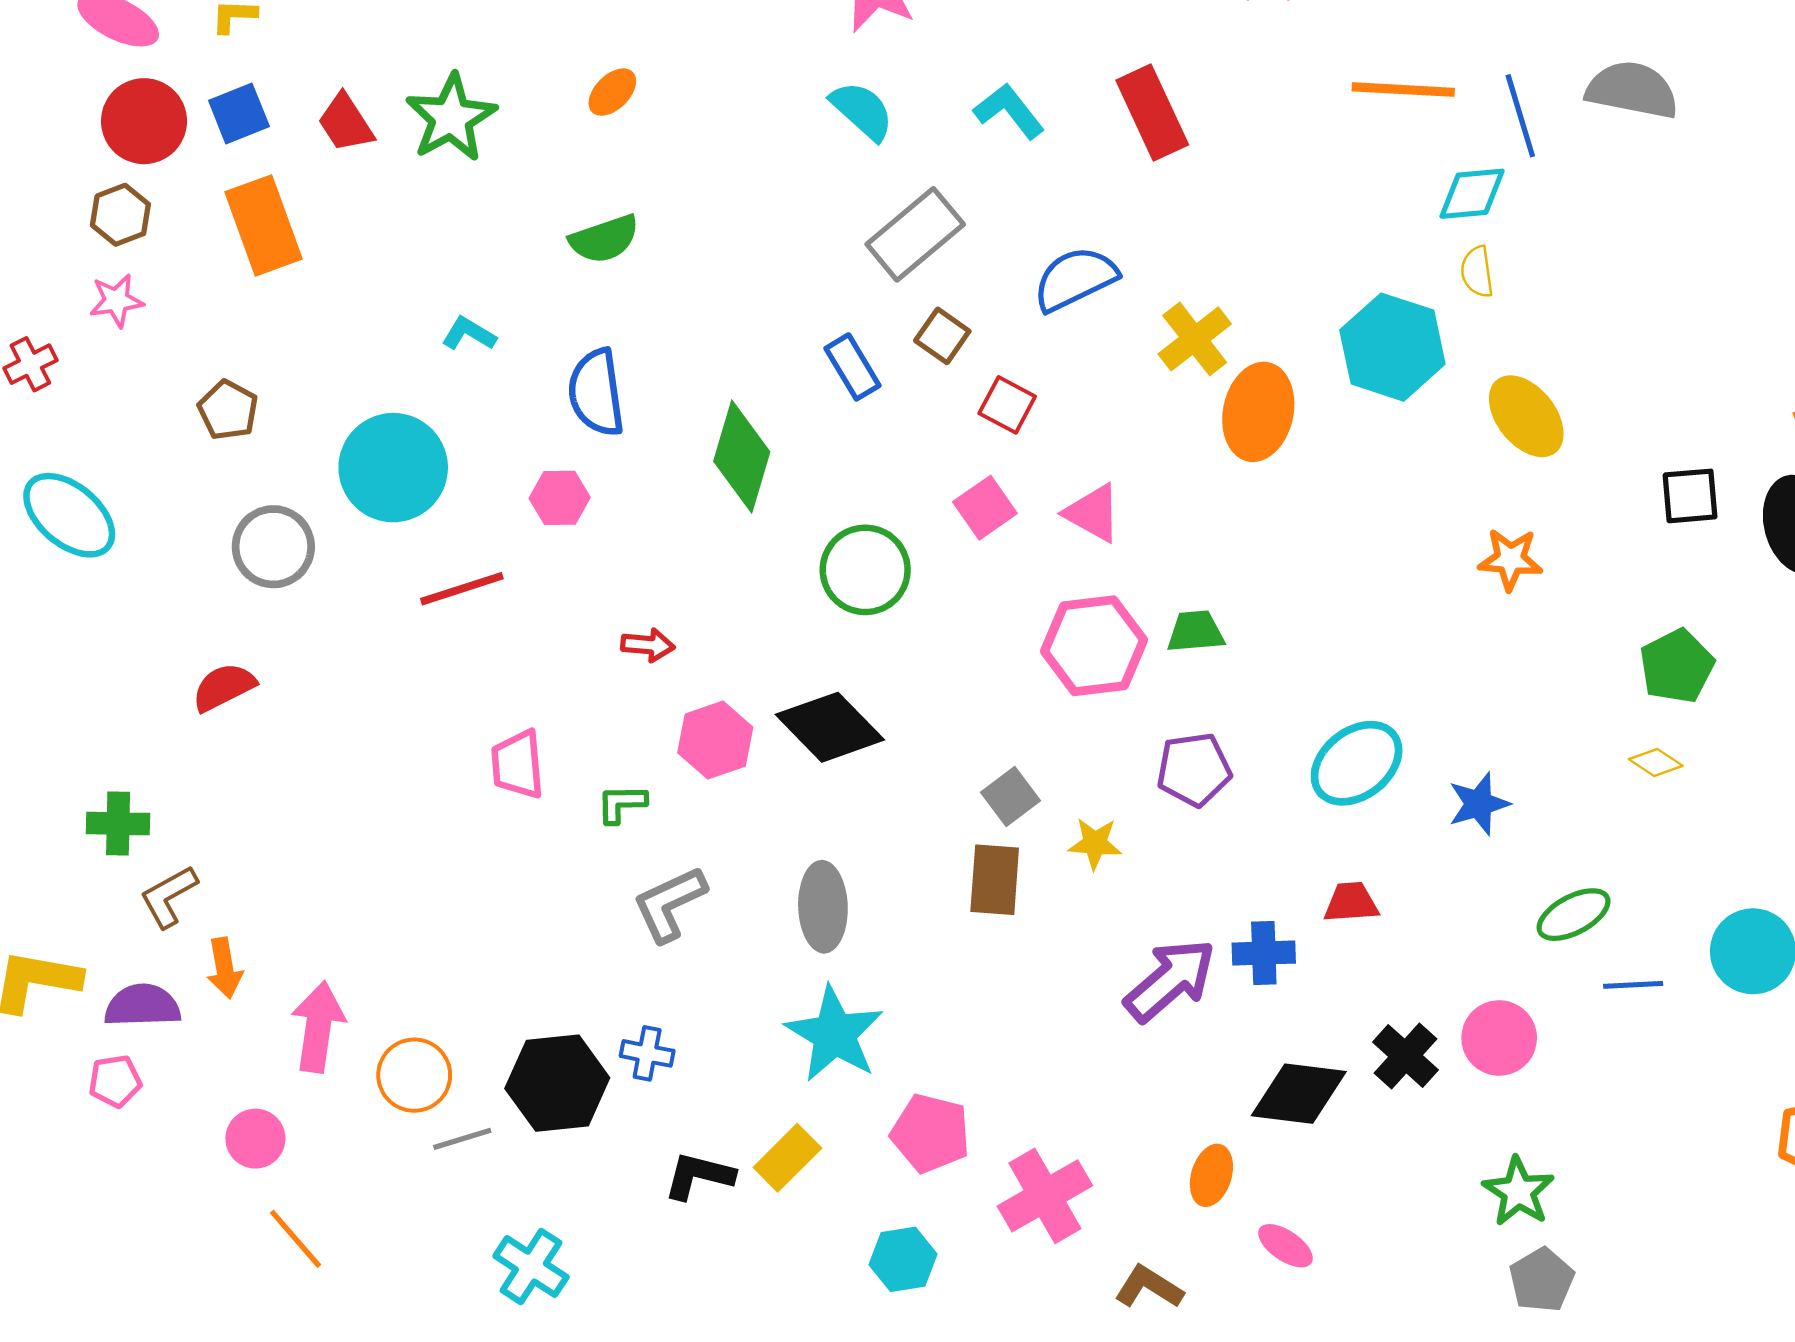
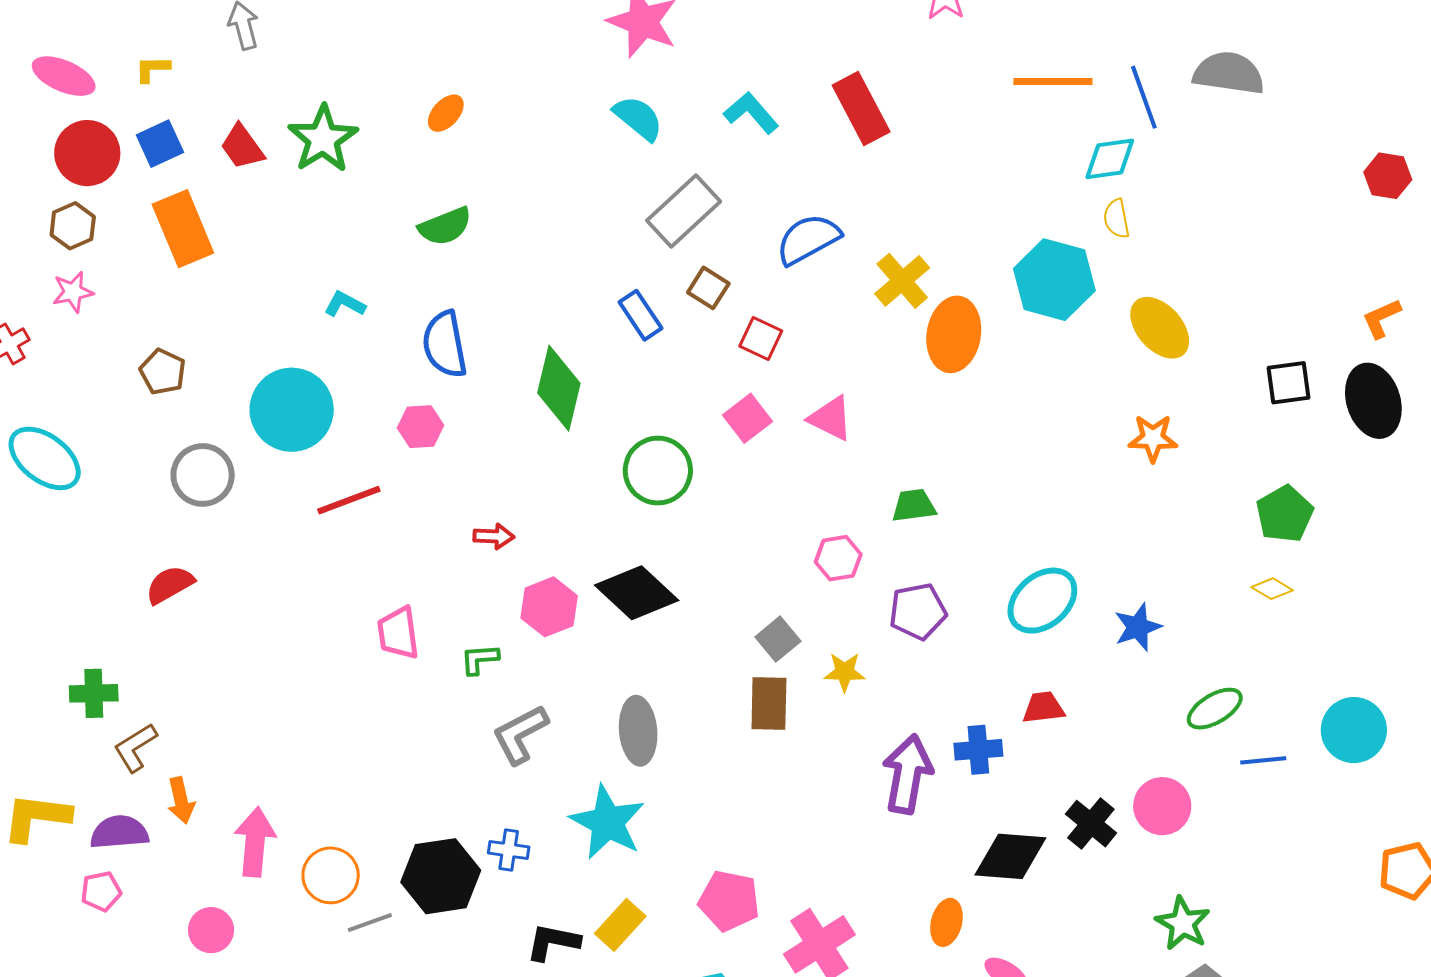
pink hexagon: (1094, 646) -> (838, 558), moved, size x0.6
purple arrow: (1170, 980) -> (907, 774), turned -36
cyan star: (834, 1034) -> (607, 822), moved

